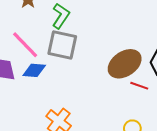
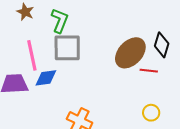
pink line: (25, 45) -> (32, 55), turned 44

